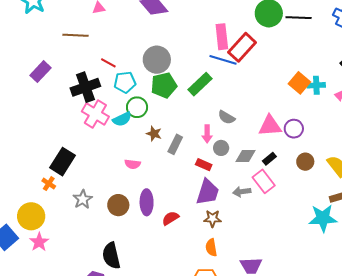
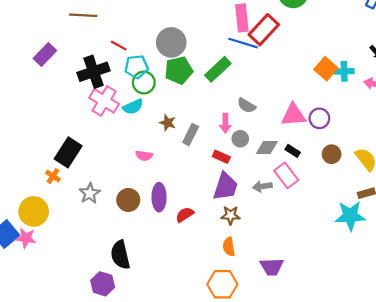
green circle: (137, 107) -> (144, 83), moved
black rectangle: (269, 159) -> (293, 151), turned 72
pink star: (39, 242) -> (26, 238), moved, turned -30

